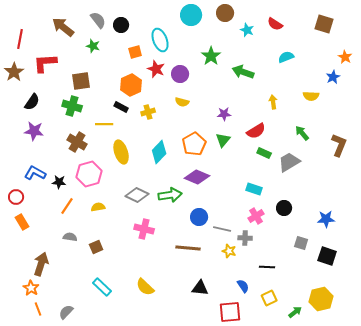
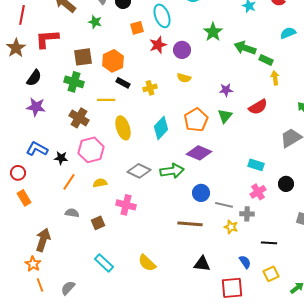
red star: (156, 69) -> (158, 45), turned 30
orange hexagon: (131, 85) -> (113, 61), moved
green rectangle: (264, 153) -> (266, 60), moved
pink cross: (144, 229) -> (126, 205), moved

